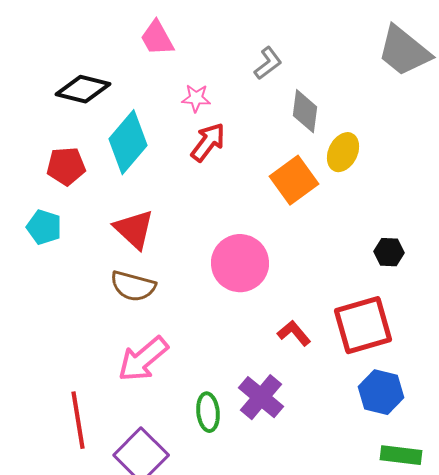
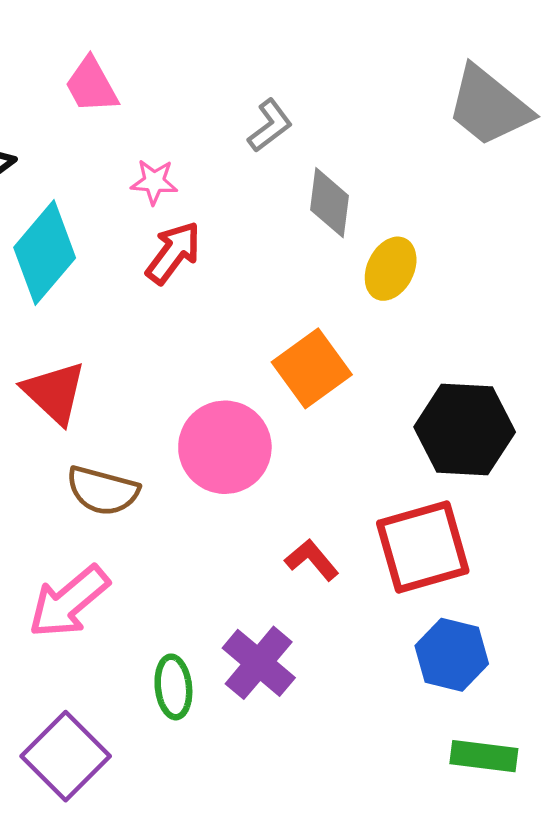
orange square: (294, 180) -> (312, 368), moved
black hexagon: (389, 252) -> (465, 430), size x2.0
brown semicircle: (133, 286) -> (103, 491), moved

